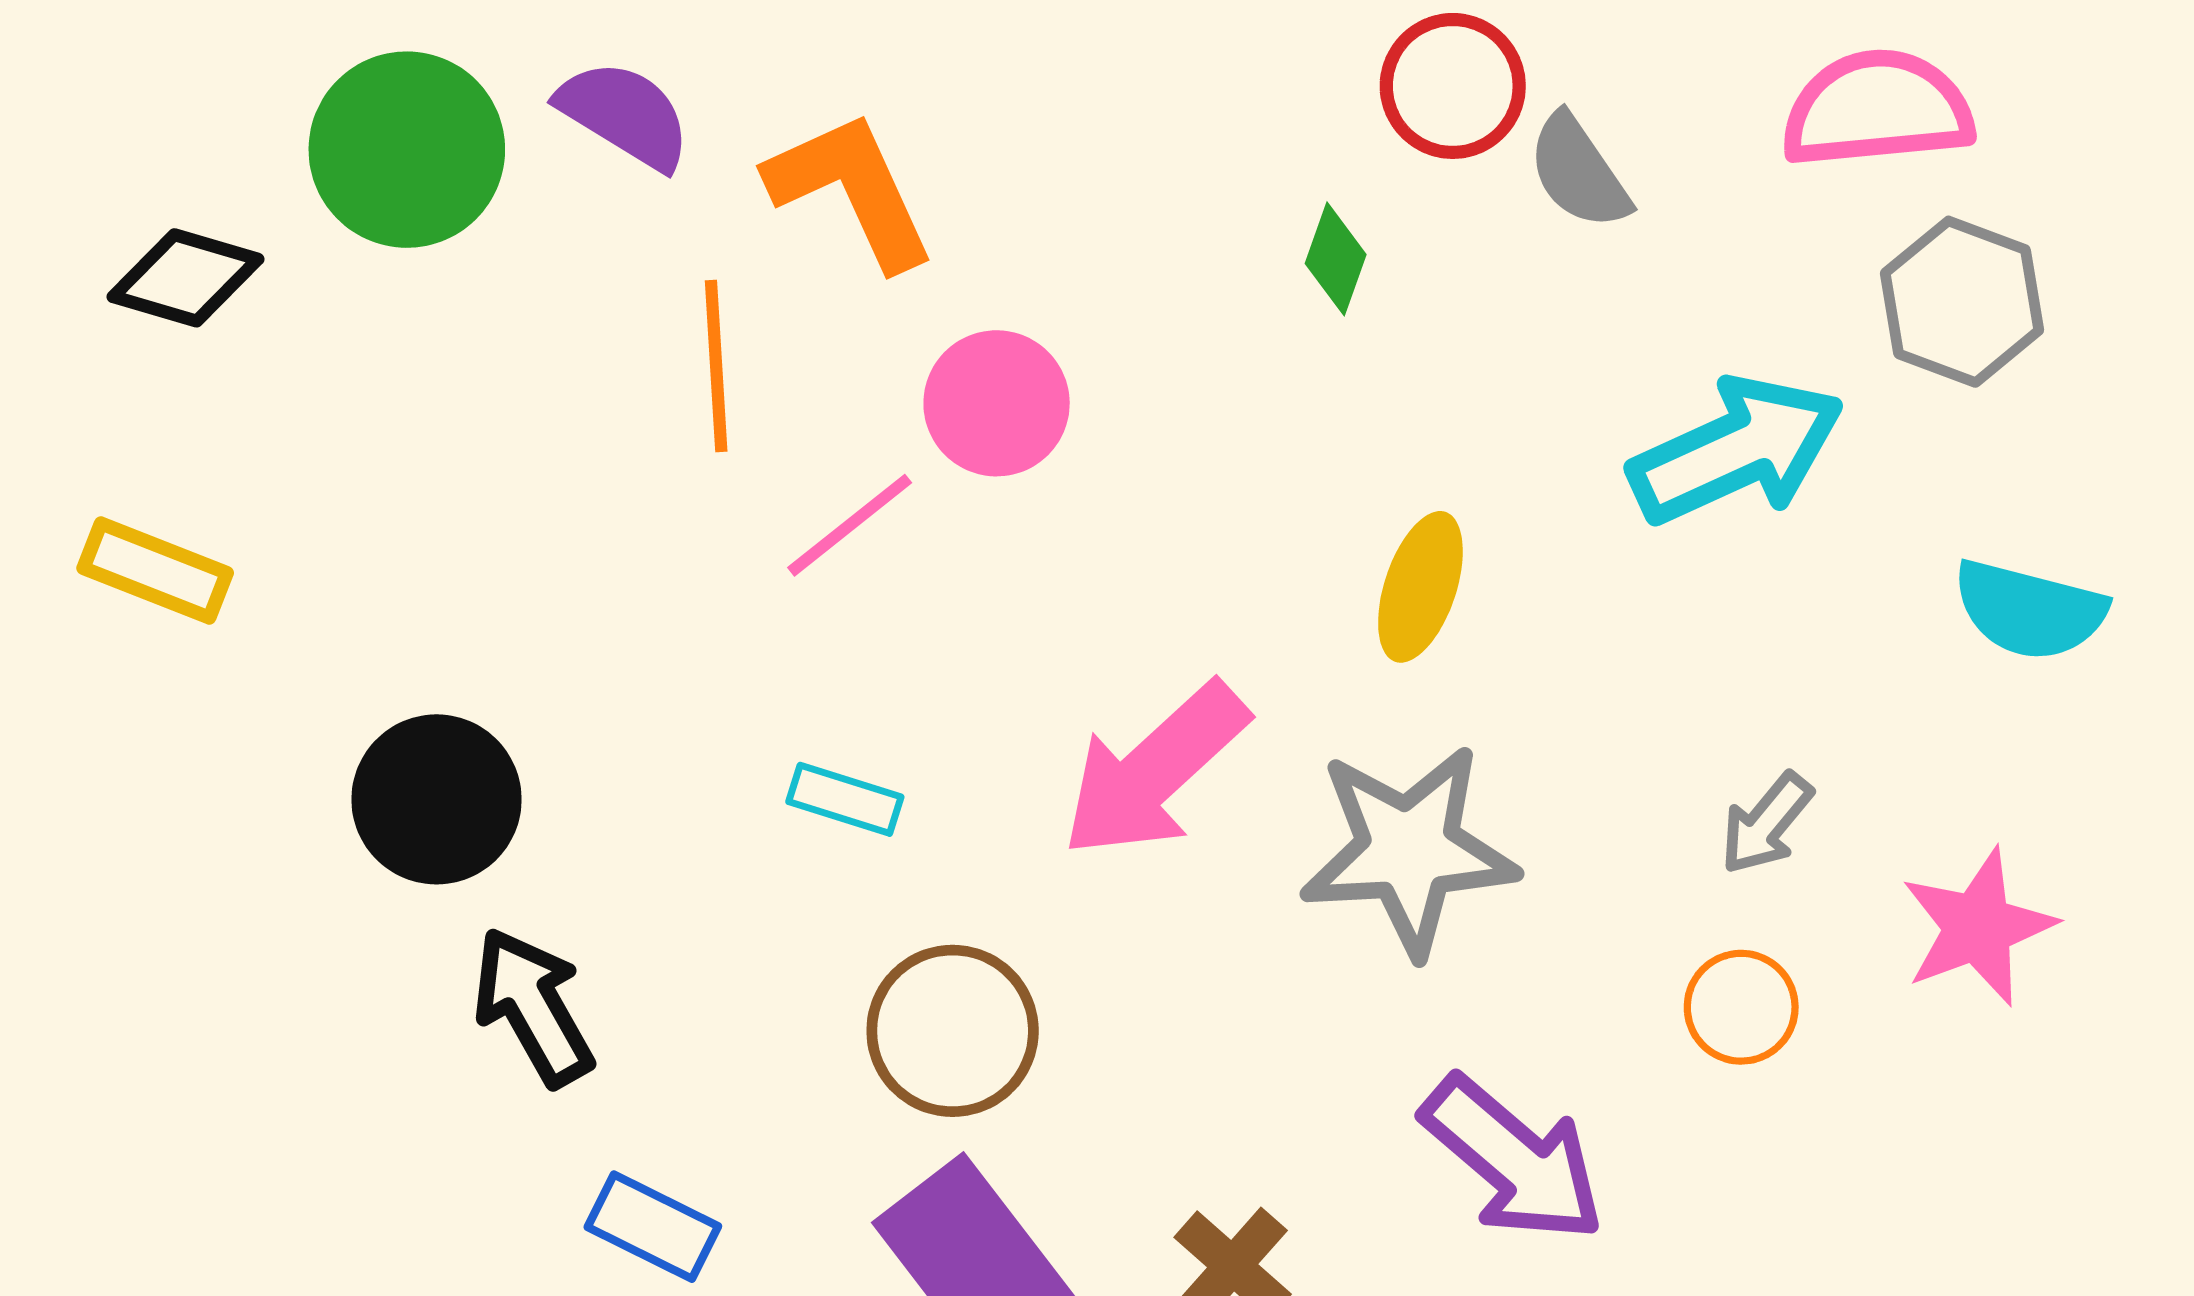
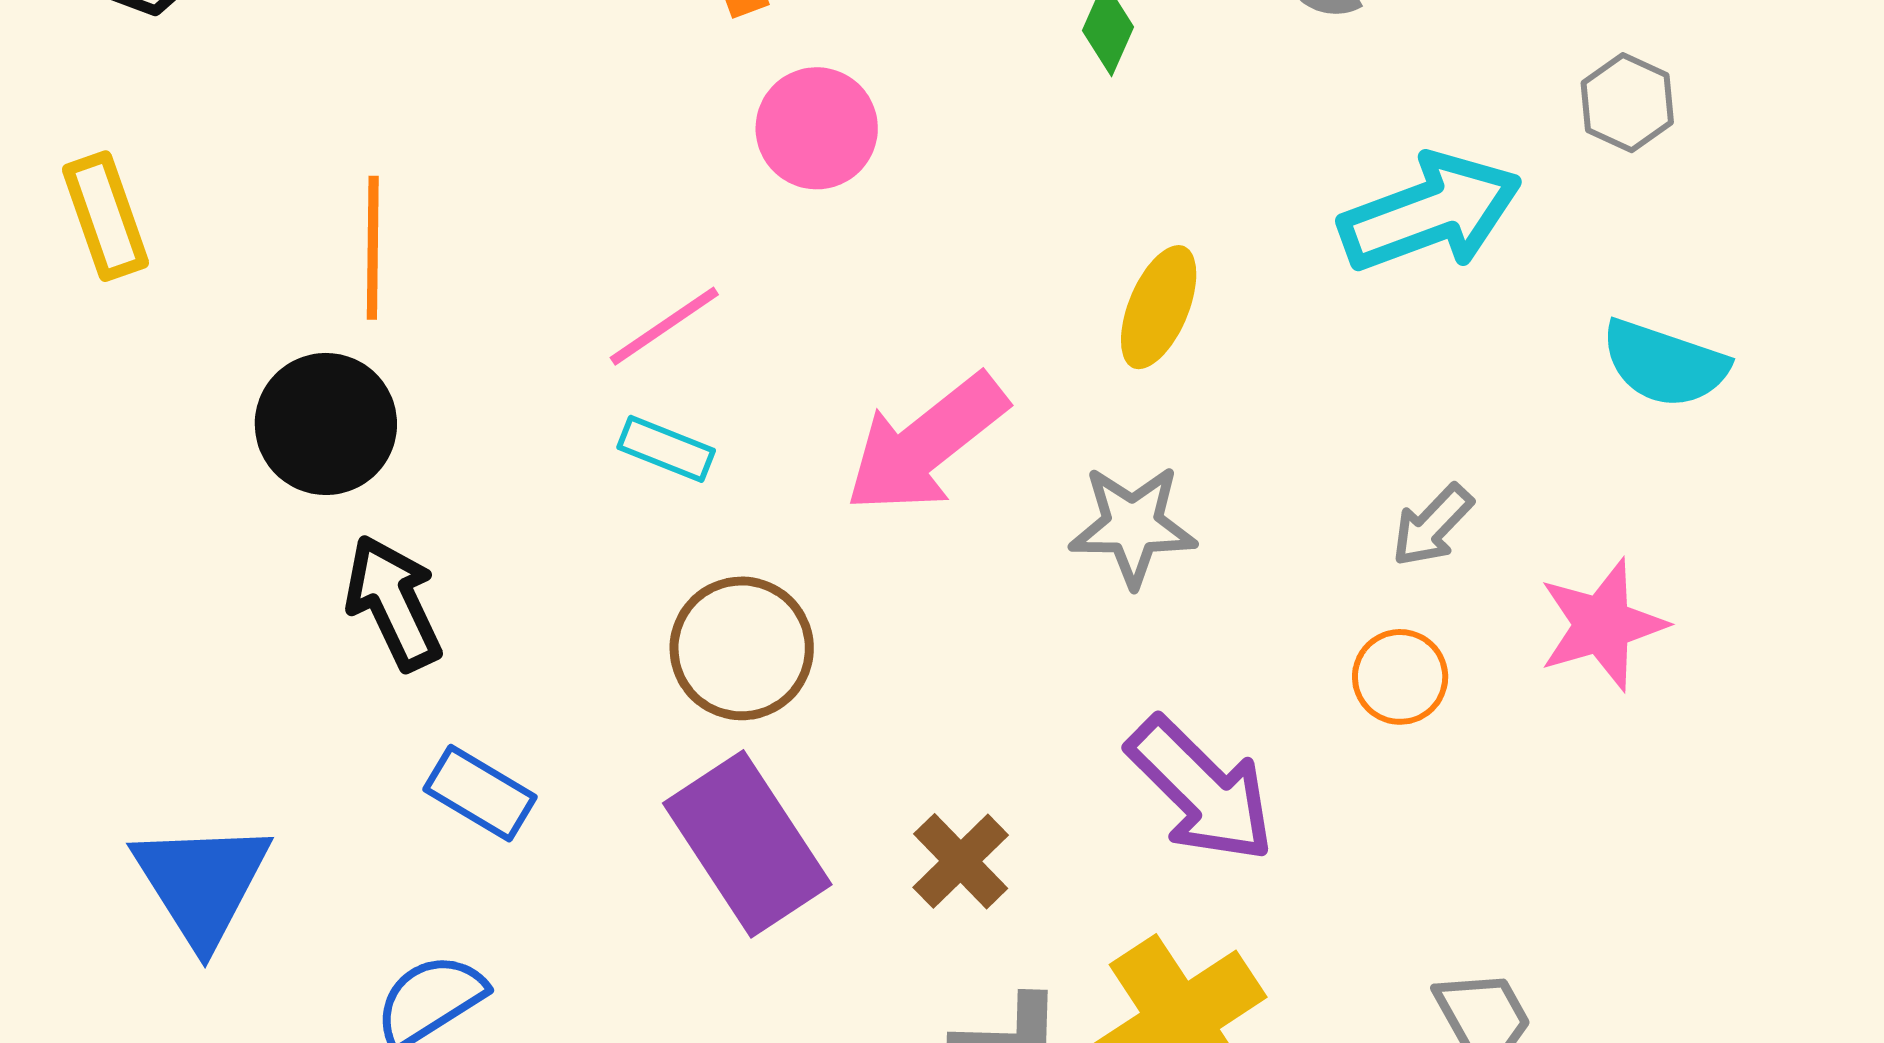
gray hexagon: (1962, 302) -> (1627, 103), size x0.7
orange line: (716, 366) -> (373, 248), moved
pink line: (850, 525) -> (664, 326), moved
yellow rectangle: (155, 571) -> (105, 216), turned 45
gray star: (1409, 850) -> (1133, 526), size x0.7

